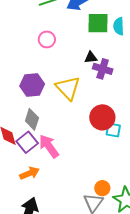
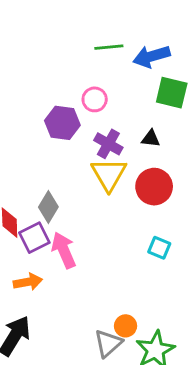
purple cross: (103, 69) -> (108, 144), moved
purple hexagon: (32, 85) -> (62, 123), moved
red circle: (102, 117) -> (154, 187), moved

